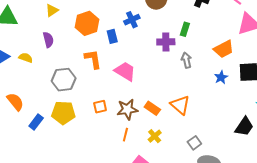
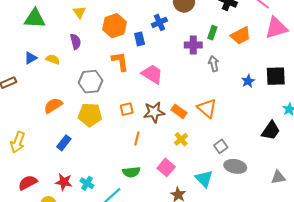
yellow triangle: (52, 10) -> (79, 12), turned -32
orange trapezoid: (224, 49) -> (241, 36), moved
orange semicircle: (15, 102) -> (53, 105), moved, turned -84
blue rectangle: (36, 122) -> (64, 143), moved
orange line: (125, 135) -> (137, 138), moved

